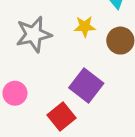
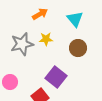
yellow star: (85, 27) -> (46, 39), moved

